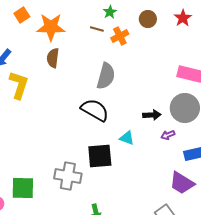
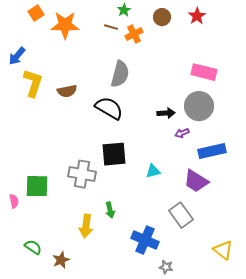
brown semicircle: (53, 58) -> (67, 91), moved, turned -108
cyan triangle: (127, 138) -> (153, 171), moved, turned -35

